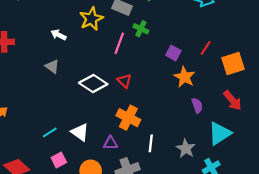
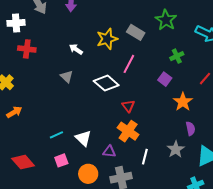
green cross: (141, 29) -> (177, 56), moved, turned 32
purple square: (173, 53) -> (165, 79), moved
red triangle: (124, 81) -> (128, 106), moved
white diamond: (93, 84) -> (106, 83), moved
gray star: (186, 148) -> (176, 149), moved

